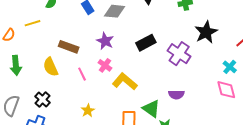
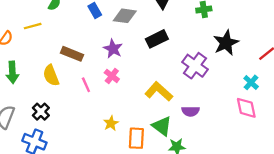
black rectangle: (146, 43) -> (157, 39), moved
yellow L-shape: (125, 81) -> (159, 92), moved
yellow star: (88, 111) -> (111, 123), moved

